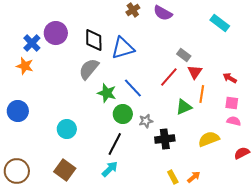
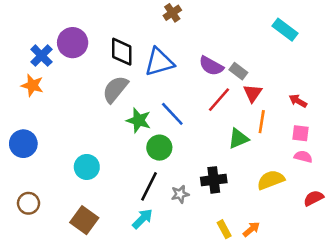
purple semicircle: (163, 13) -> (211, 66), moved
gray star: (146, 121) -> (180, 194), moved
brown circle: (17, 171) -> (28, 203), moved, size x0.7

